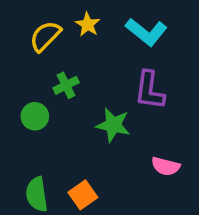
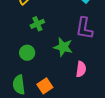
green circle: (35, 116) -> (27, 53), moved
pink semicircle: (166, 166) -> (81, 69), moved, turned -98

